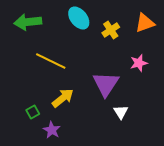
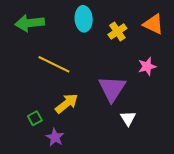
cyan ellipse: (79, 18) -> (84, 19), turned 35
orange triangle: (145, 23) -> (153, 24), turned 45

